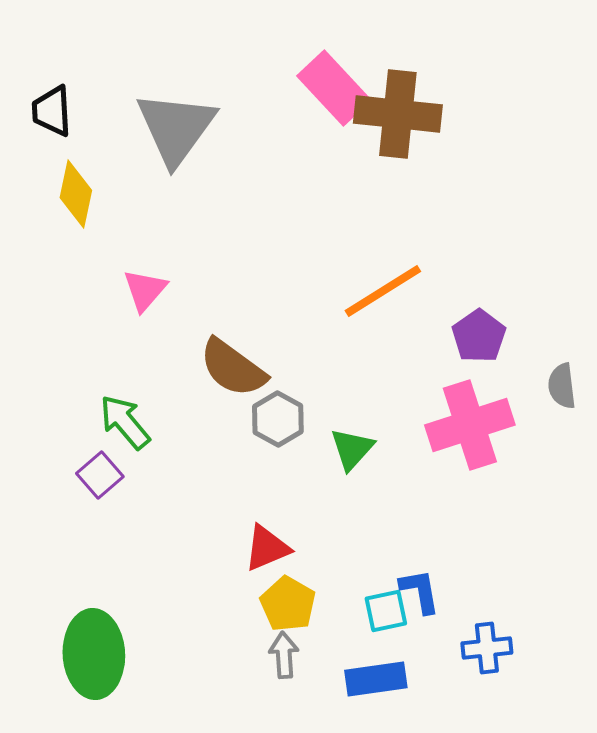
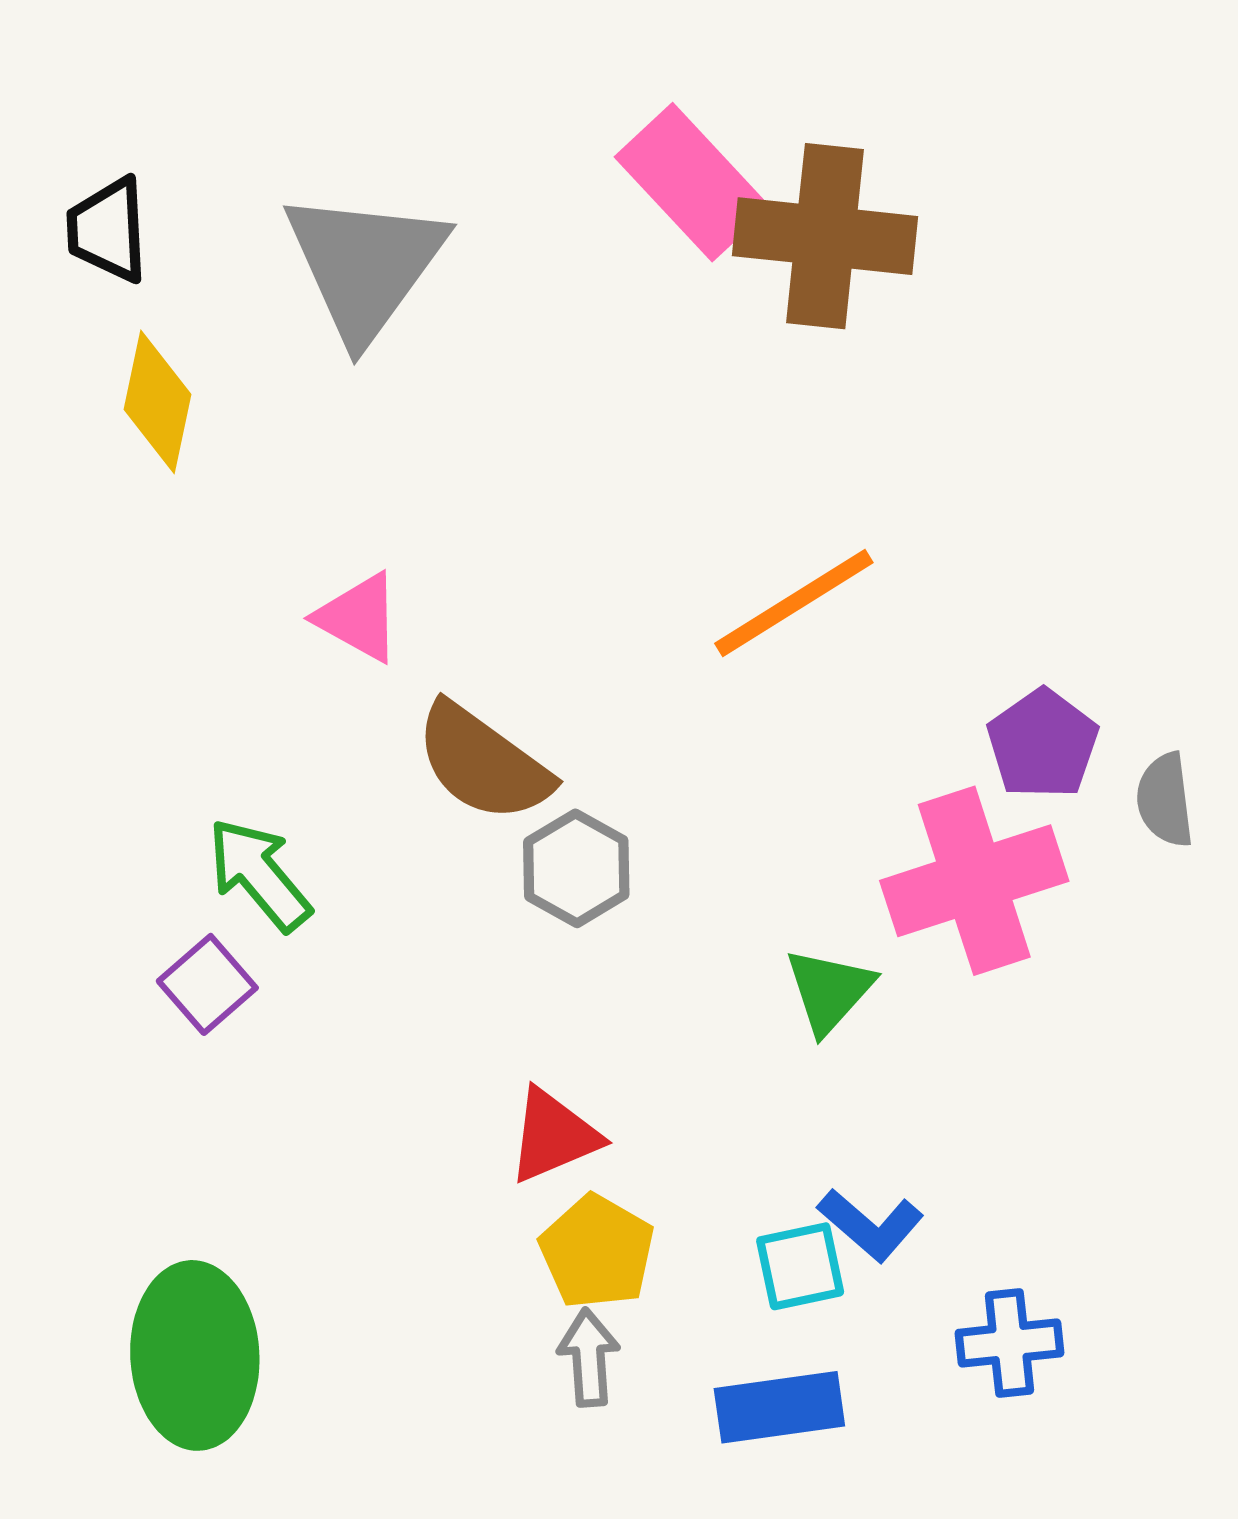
pink triangle: (145, 290) -> (359, 618), moved, turned -42
purple pentagon: (479, 336) -> (1043, 744), moved
green triangle: (352, 449) -> (829, 991), moved
blue L-shape: (420, 591) -> (871, 1225), turned 141

